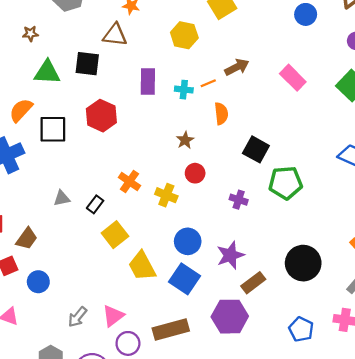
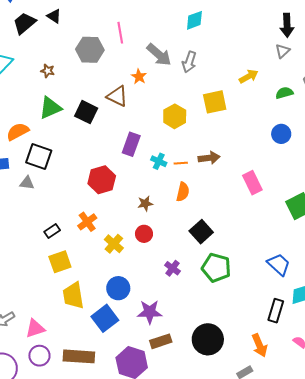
green triangle: (47, 72) -> (50, 108), turned -45
red hexagon: (101, 116) -> (102, 180), moved
gray triangle: (62, 198) -> (27, 183), moved

